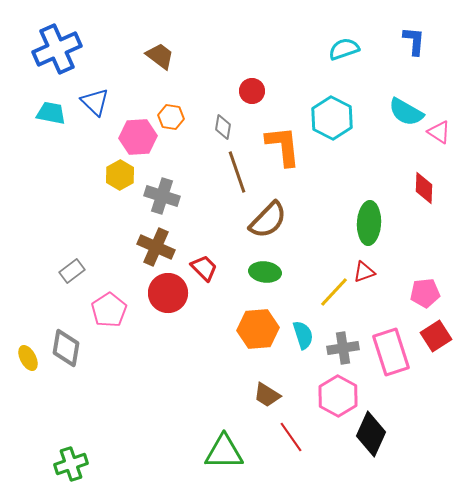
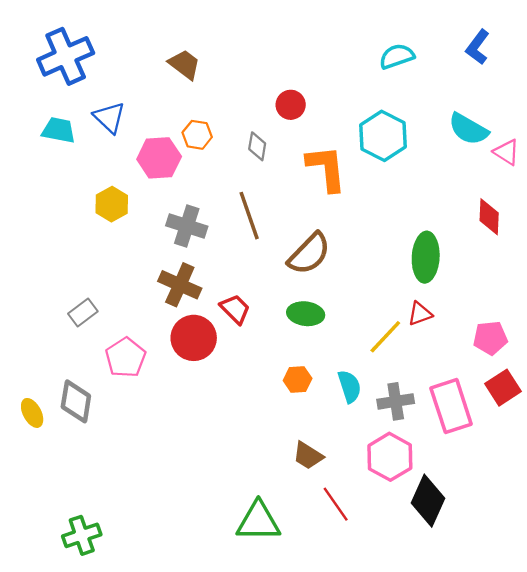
blue L-shape: (414, 41) -> (478, 47), turned -148
brown line: (237, 172) -> (249, 216), moved
yellow hexagon: (120, 175) -> (112, 204), moved
orange hexagon: (258, 329) -> (298, 379), size x0.6

